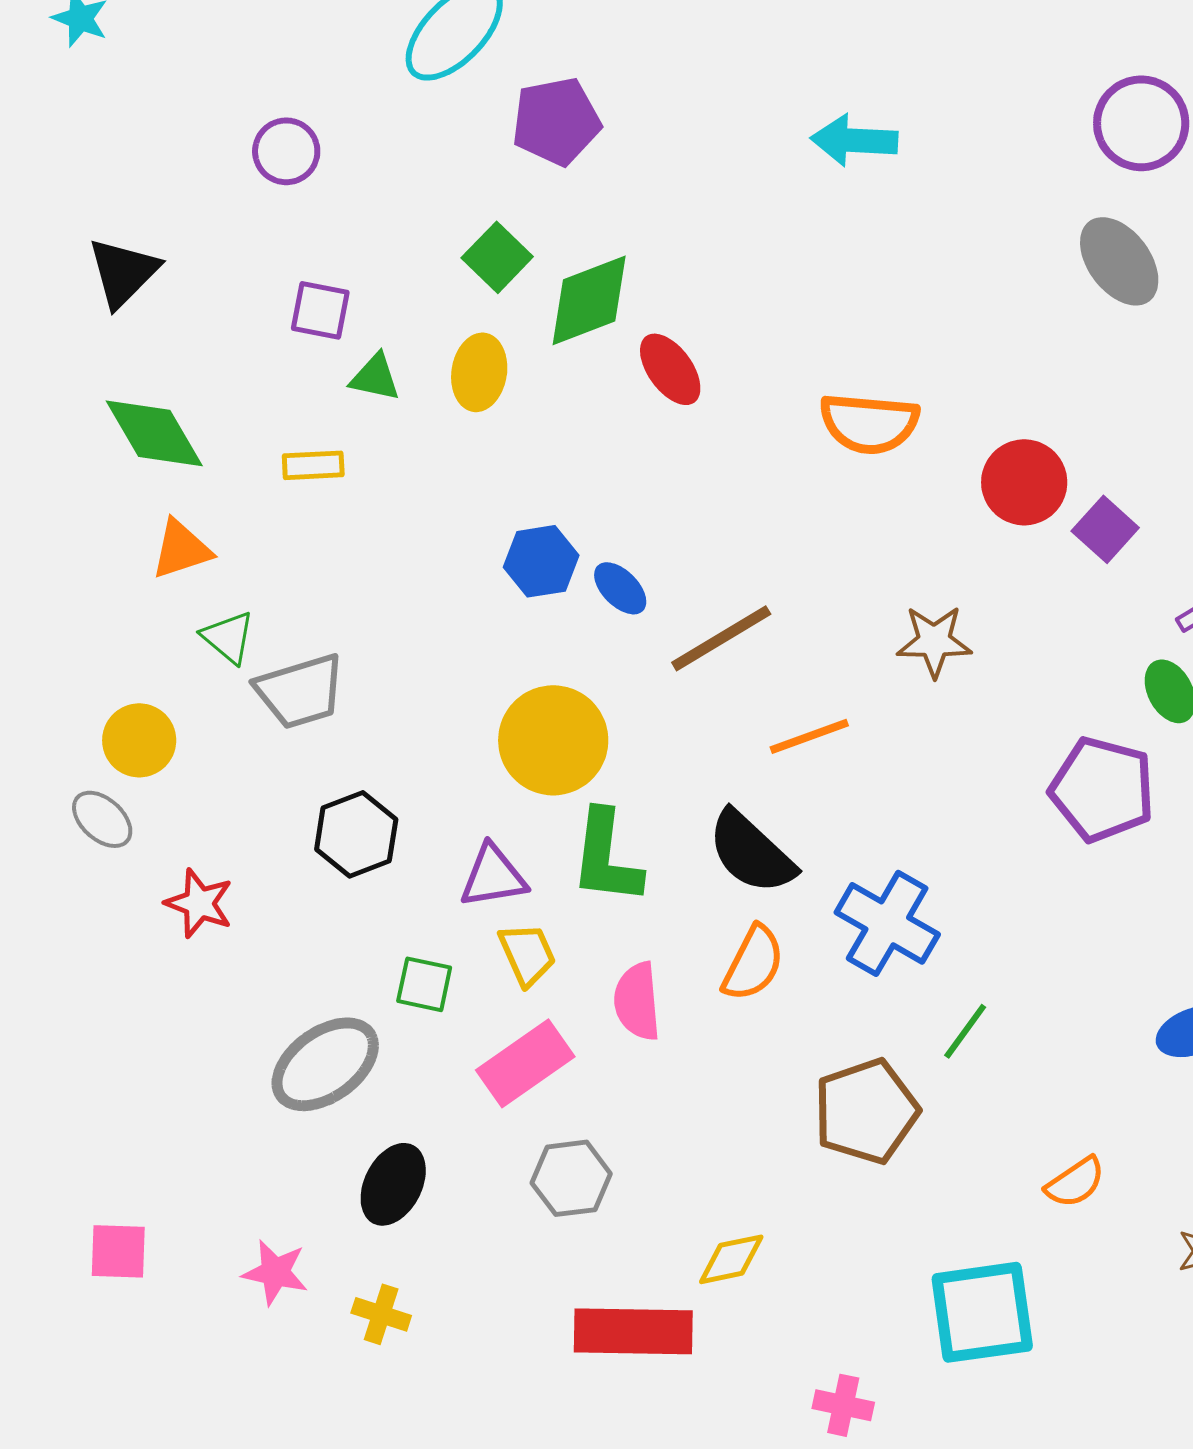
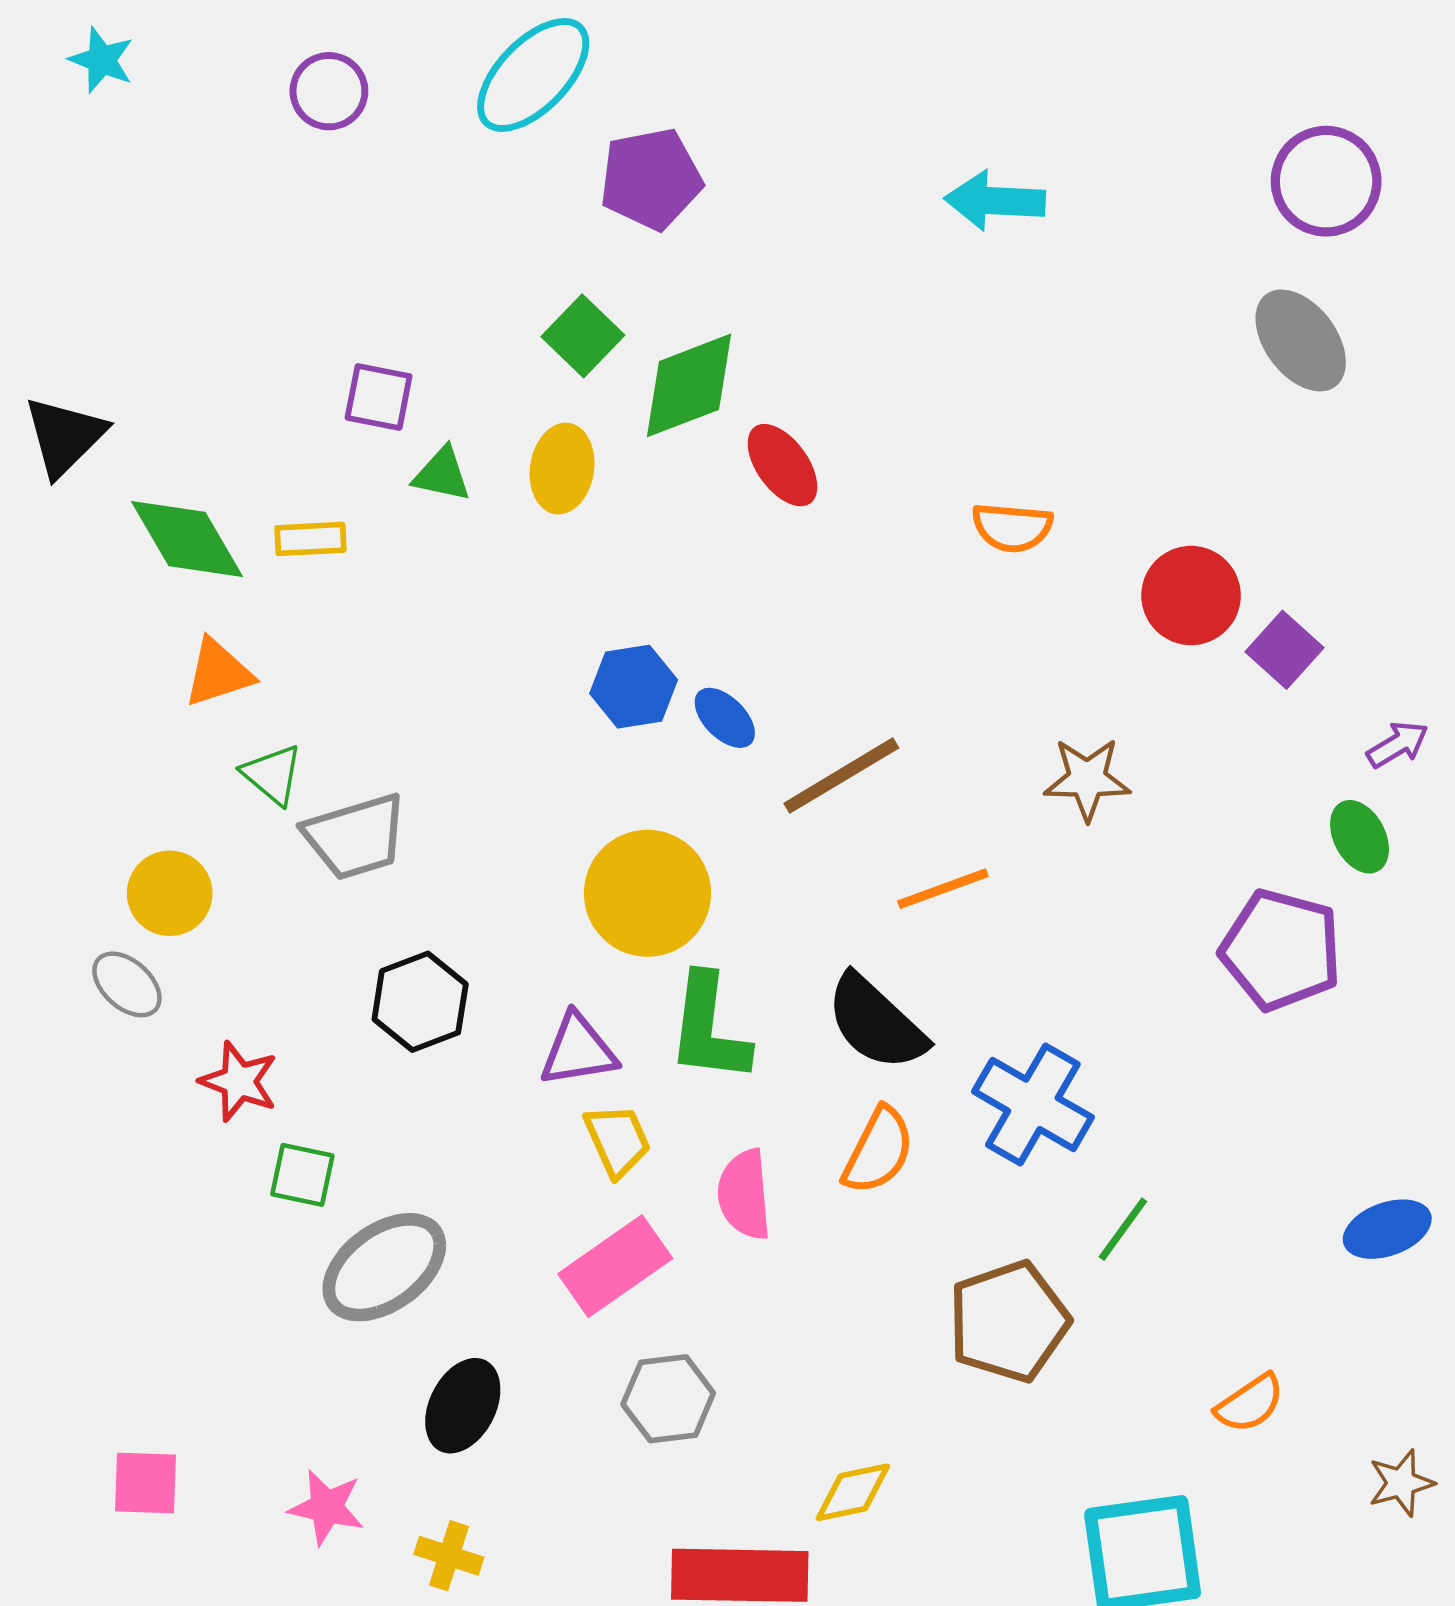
purple circle: (286, 151) -> (329, 91), moved
black triangle: (123, 272) -> (65, 436), moved
orange semicircle: (869, 423) -> (1012, 527), size x0.7
yellow rectangle: (313, 465) -> (310, 539), moved
green square: (424, 984) -> (302, 1175), moved

